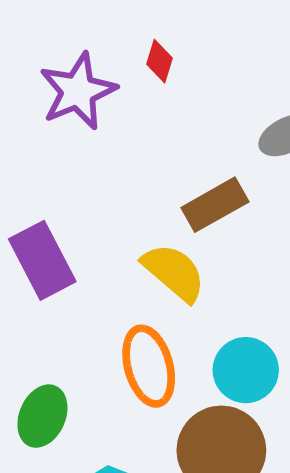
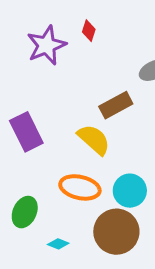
orange ellipse: (149, 366) -> (80, 187), turned -63

